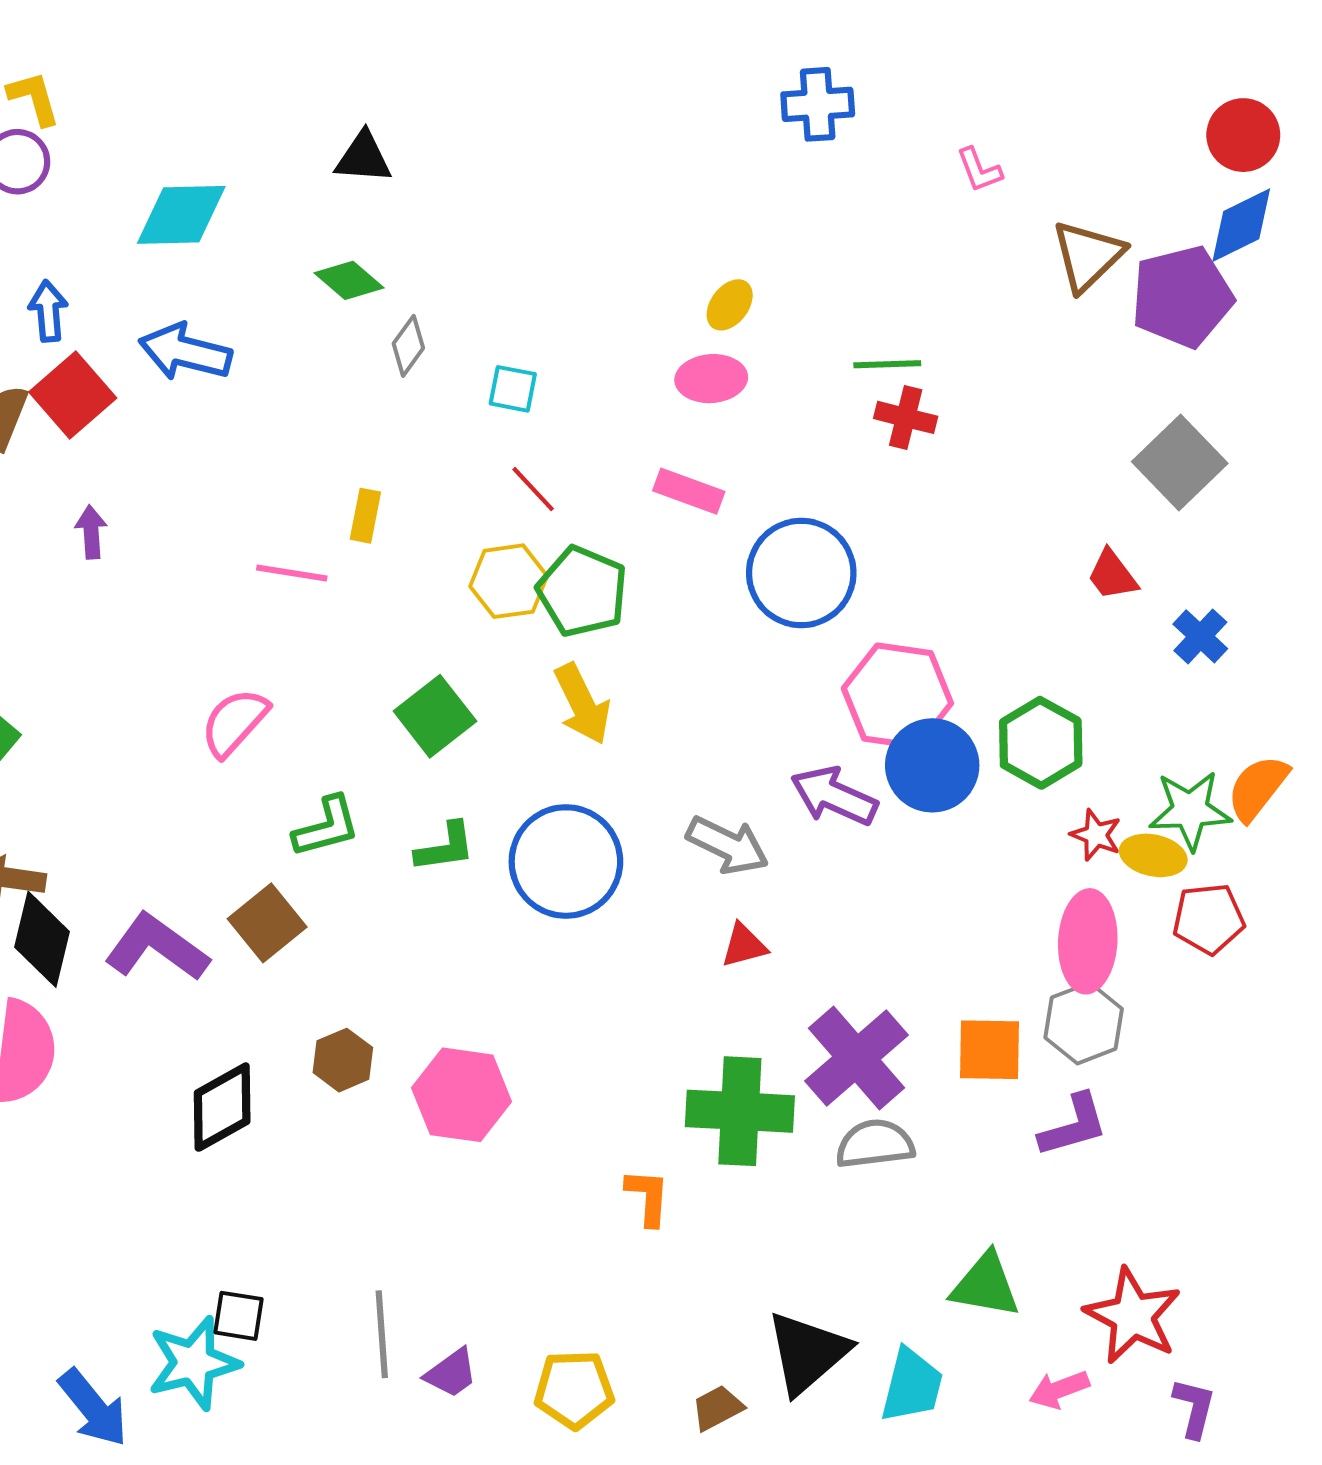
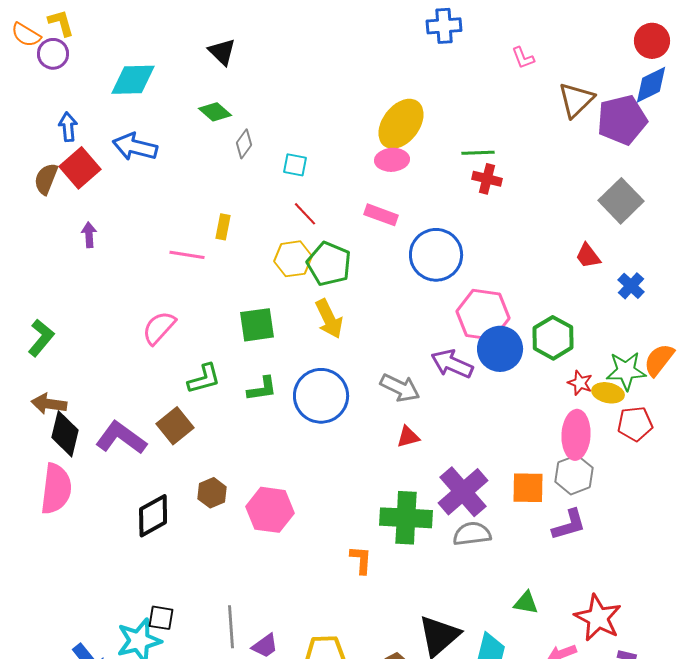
black triangle: (363, 158) -> (222, 52), turned 40
yellow ellipse: (730, 305) -> (401, 124), size x2.0
green square: (435, 716) -> (257, 325), turned 30
green triangle: (985, 1285) -> (526, 603), size x0.7

